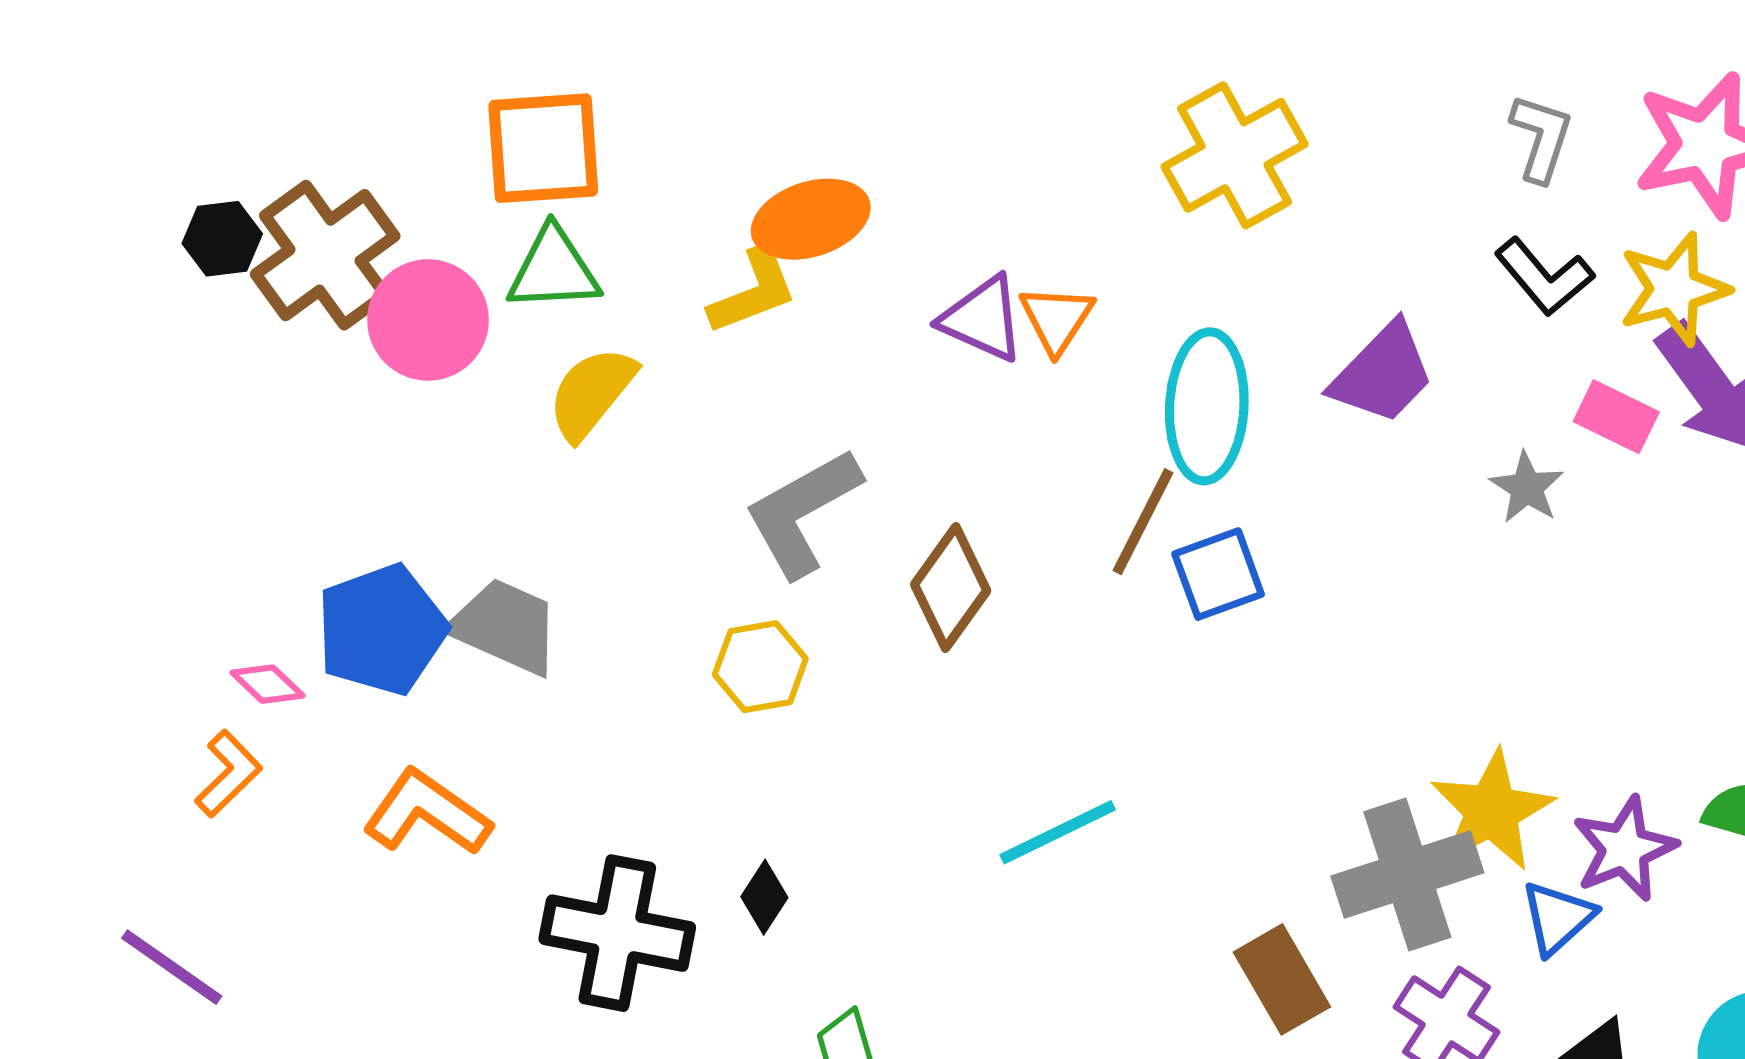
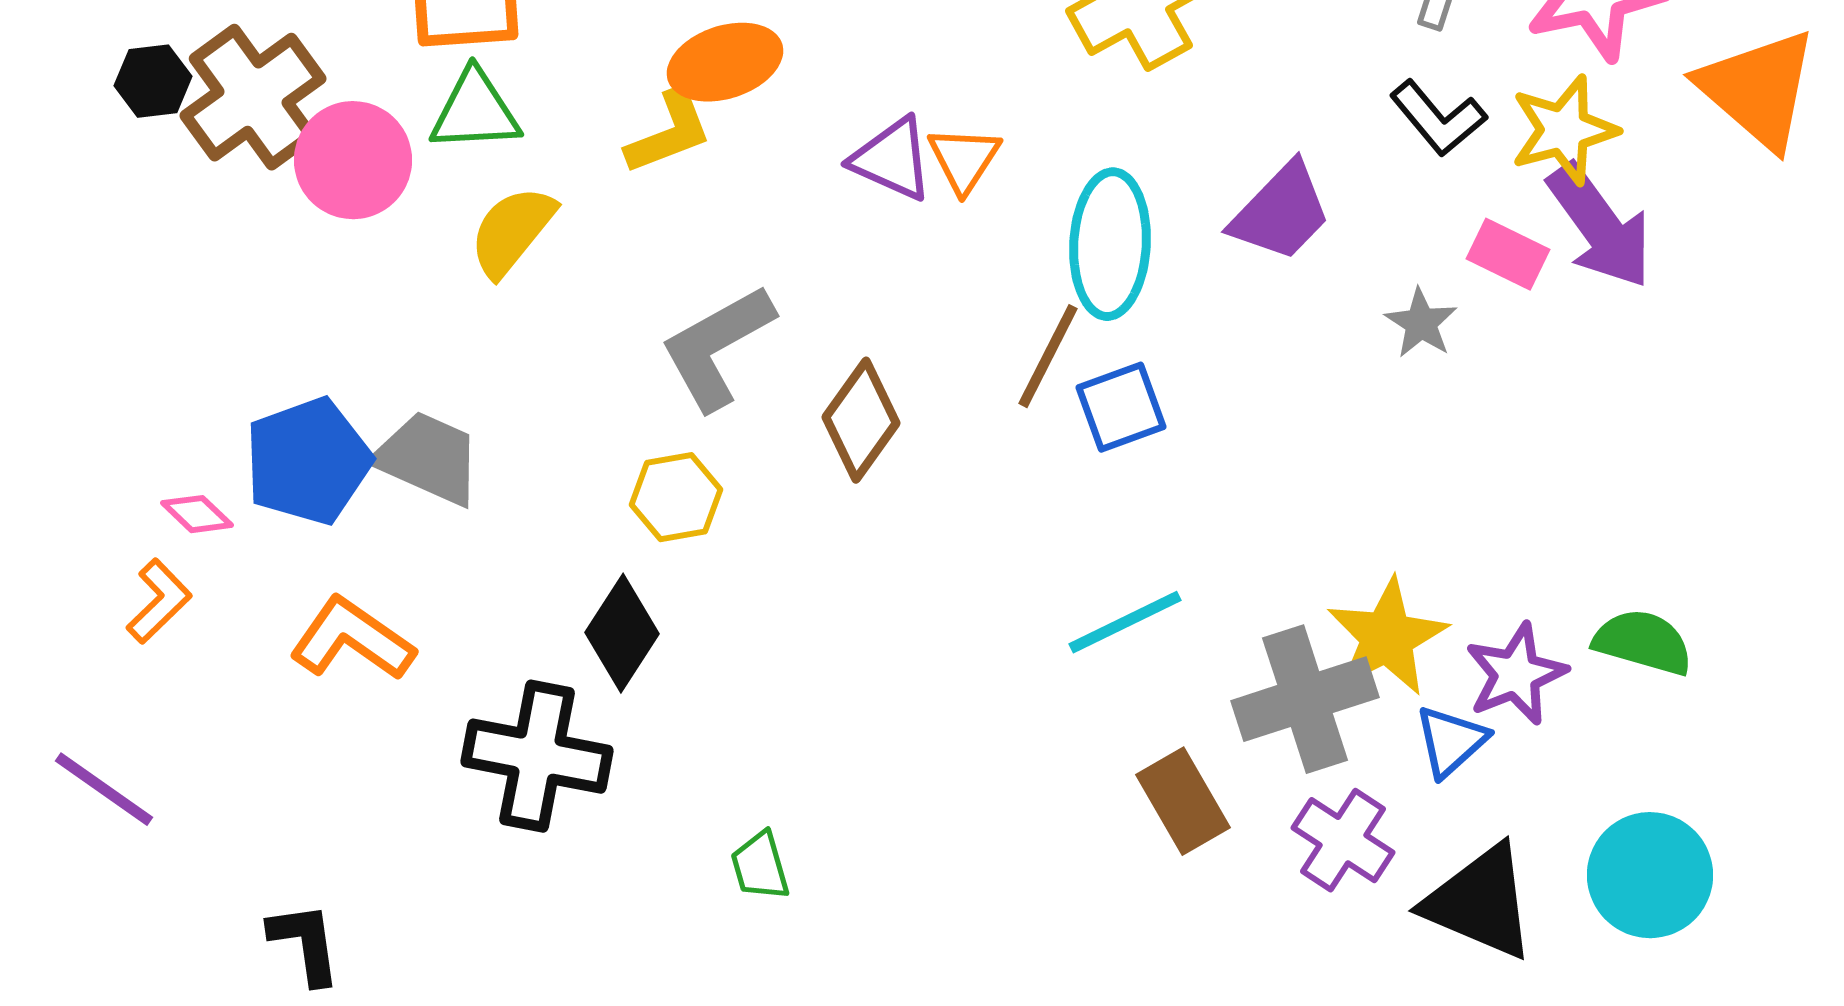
cyan line: (1058, 832) -> (1125, 622), moved
black diamond: (764, 897) -> (622, 633), moved, size x1.6

